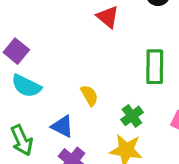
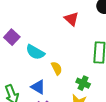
cyan semicircle: (26, 86) -> (35, 52), moved
green cross: (132, 116) -> (83, 83), turned -32

